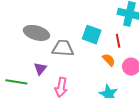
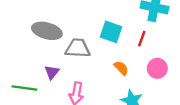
red line: (118, 41) -> (142, 39), turned 32
orange semicircle: (109, 60) -> (121, 68), moved

